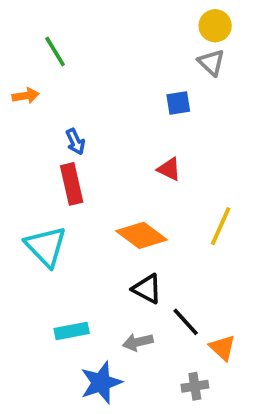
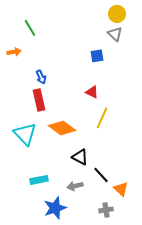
yellow line: (221, 226) -> (102, 118), moved
orange diamond: (142, 235) -> (62, 128), moved

